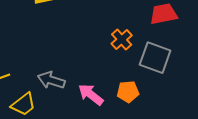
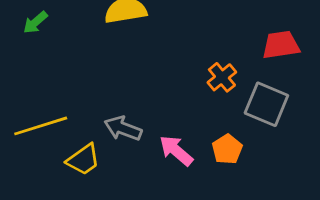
orange pentagon: (128, 92) -> (227, 149), turned -30

